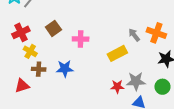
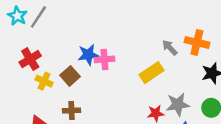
brown square: (53, 28) -> (70, 76), moved
brown cross: (39, 69) -> (72, 110), moved
blue star: (65, 69) -> (88, 55), moved

